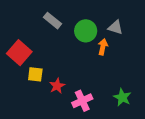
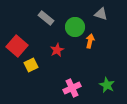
gray triangle: (115, 27) -> (101, 14), moved
yellow square: (35, 74) -> (31, 65), turned -32
red star: (57, 86) -> (57, 50), moved

